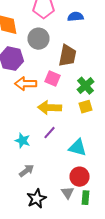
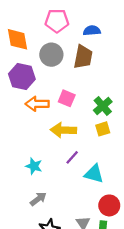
brown trapezoid: (68, 56) -> (83, 57), moved
purple line: (50, 133) -> (72, 157), moved
red circle: (80, 177) -> (109, 205), moved

